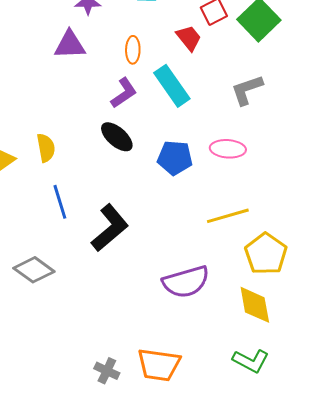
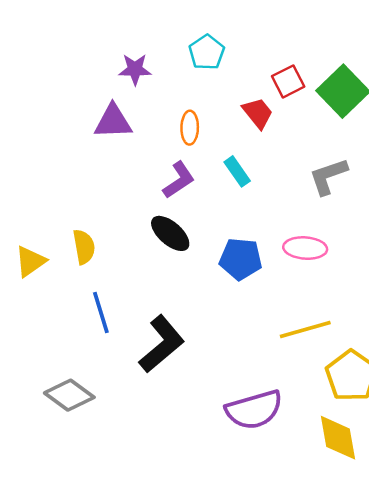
cyan rectangle: (172, 86) -> (237, 171), size x0.6

